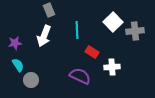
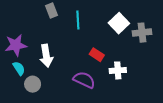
cyan line: (77, 30) -> (78, 20), moved
white arrow: (44, 36) -> (46, 56), moved, turned -30
purple star: (15, 43) -> (16, 45), size x1.5

